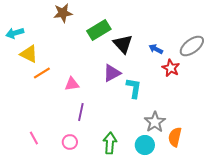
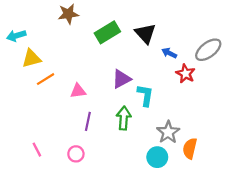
black triangle: (123, 44) -> (145, 33), moved
yellow triangle: (29, 54) -> (31, 58), turned -42
green arrow: (110, 143) -> (124, 118), moved

